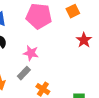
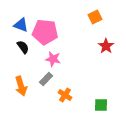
pink pentagon: (39, 16) -> (45, 32), moved

